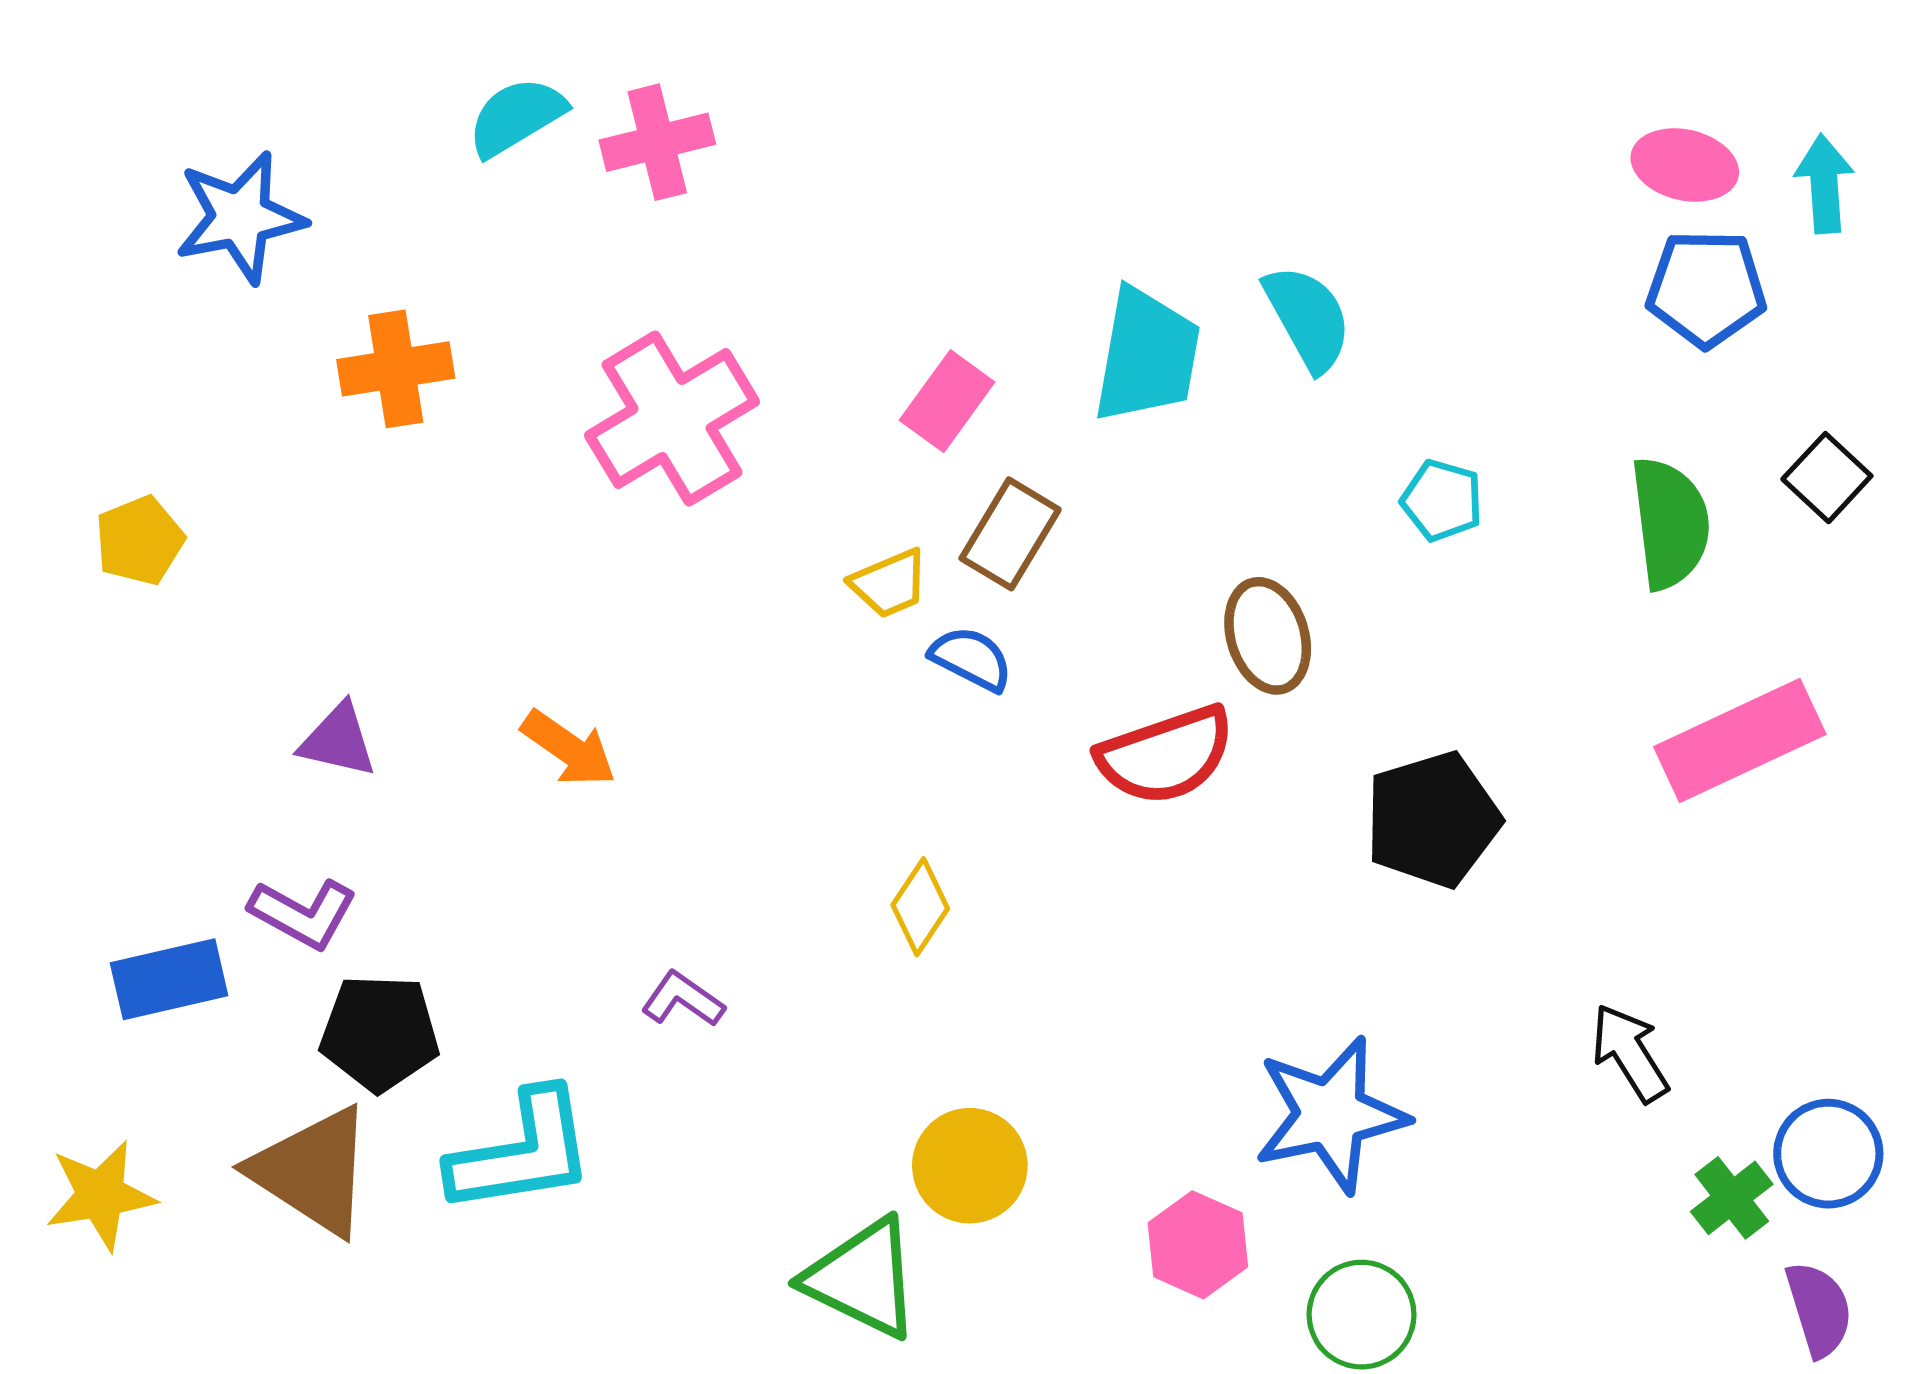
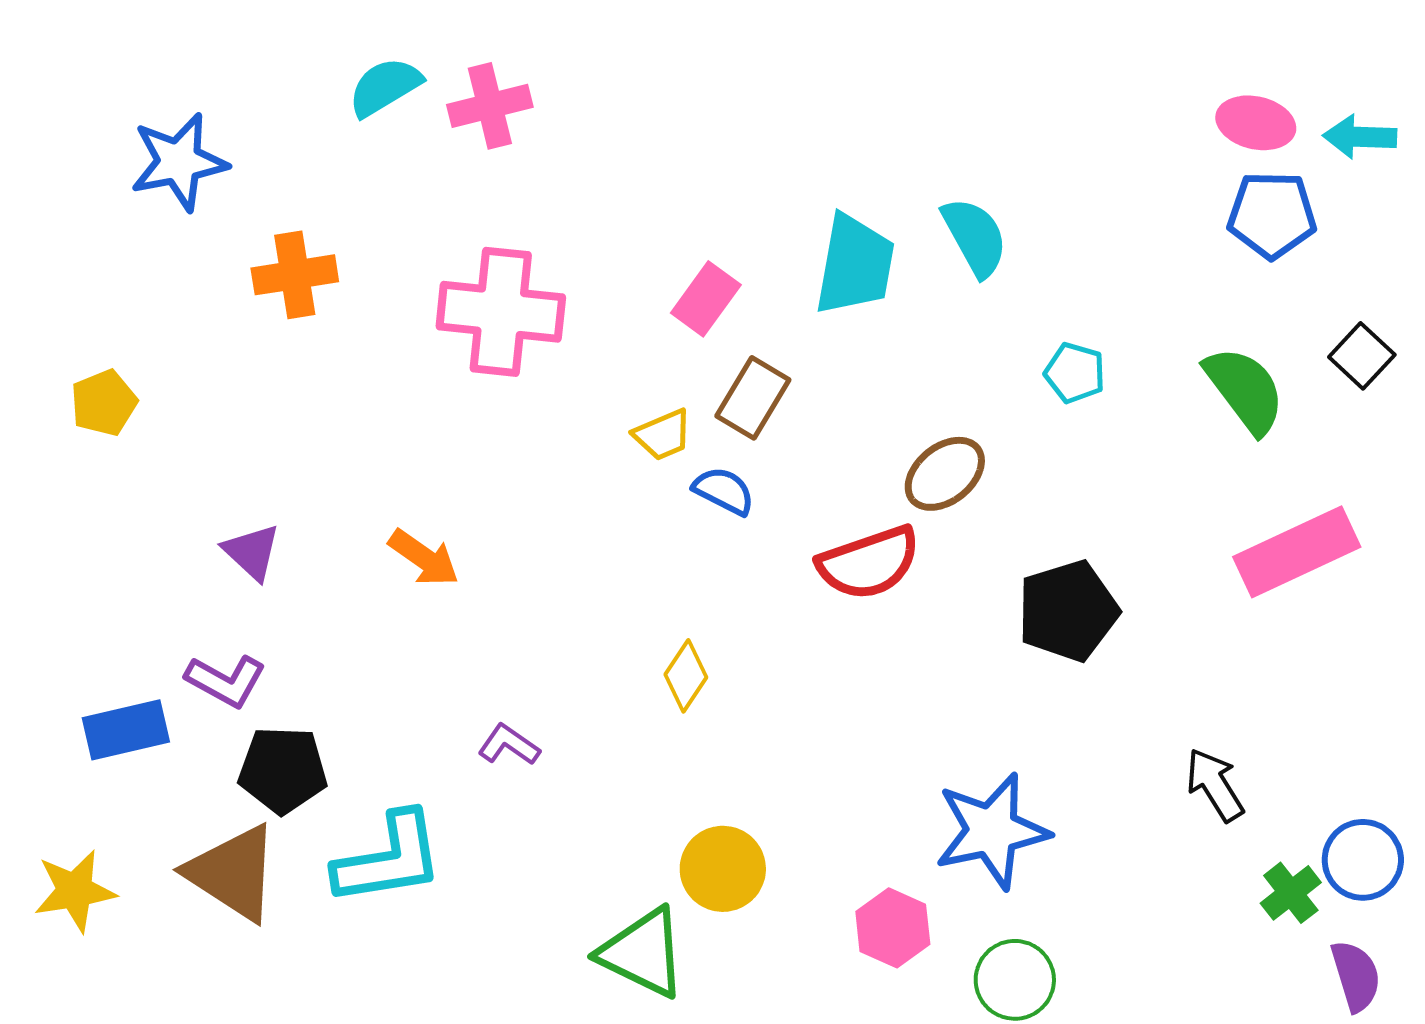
cyan arrow: (1824, 184) -> (1360, 137), turned -84
pink cross: (672, 419) -> (501, 312), turned 37
green semicircle: (1670, 523) -> (1245, 390), turned -30
brown ellipse: (1268, 636) -> (945, 474), turned 68
purple triangle: (338, 740) -> (252, 552), turned 30

